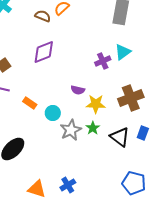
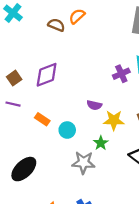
purple diamond: (44, 52) -> (47, 75), moved
green star: (93, 128) -> (101, 143), moved
gray star: (71, 130) -> (83, 163), moved, turned 30

